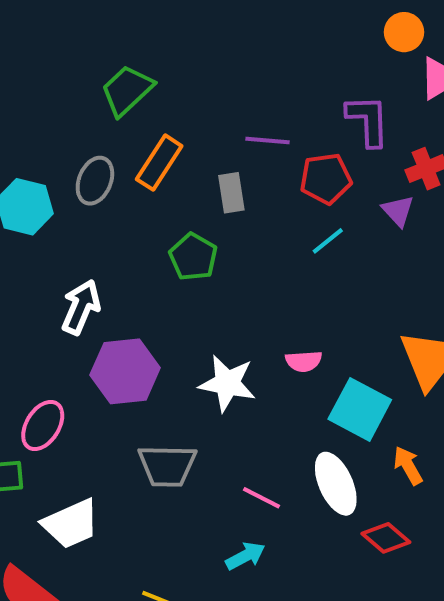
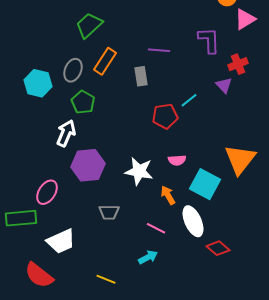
red pentagon: (326, 179) -> (165, 116), moved
green pentagon: (193, 257) -> (83, 102), moved
gray trapezoid: (167, 466) -> (109, 212), size x0.7
orange arrow: (408, 466) -> (168, 195), moved

